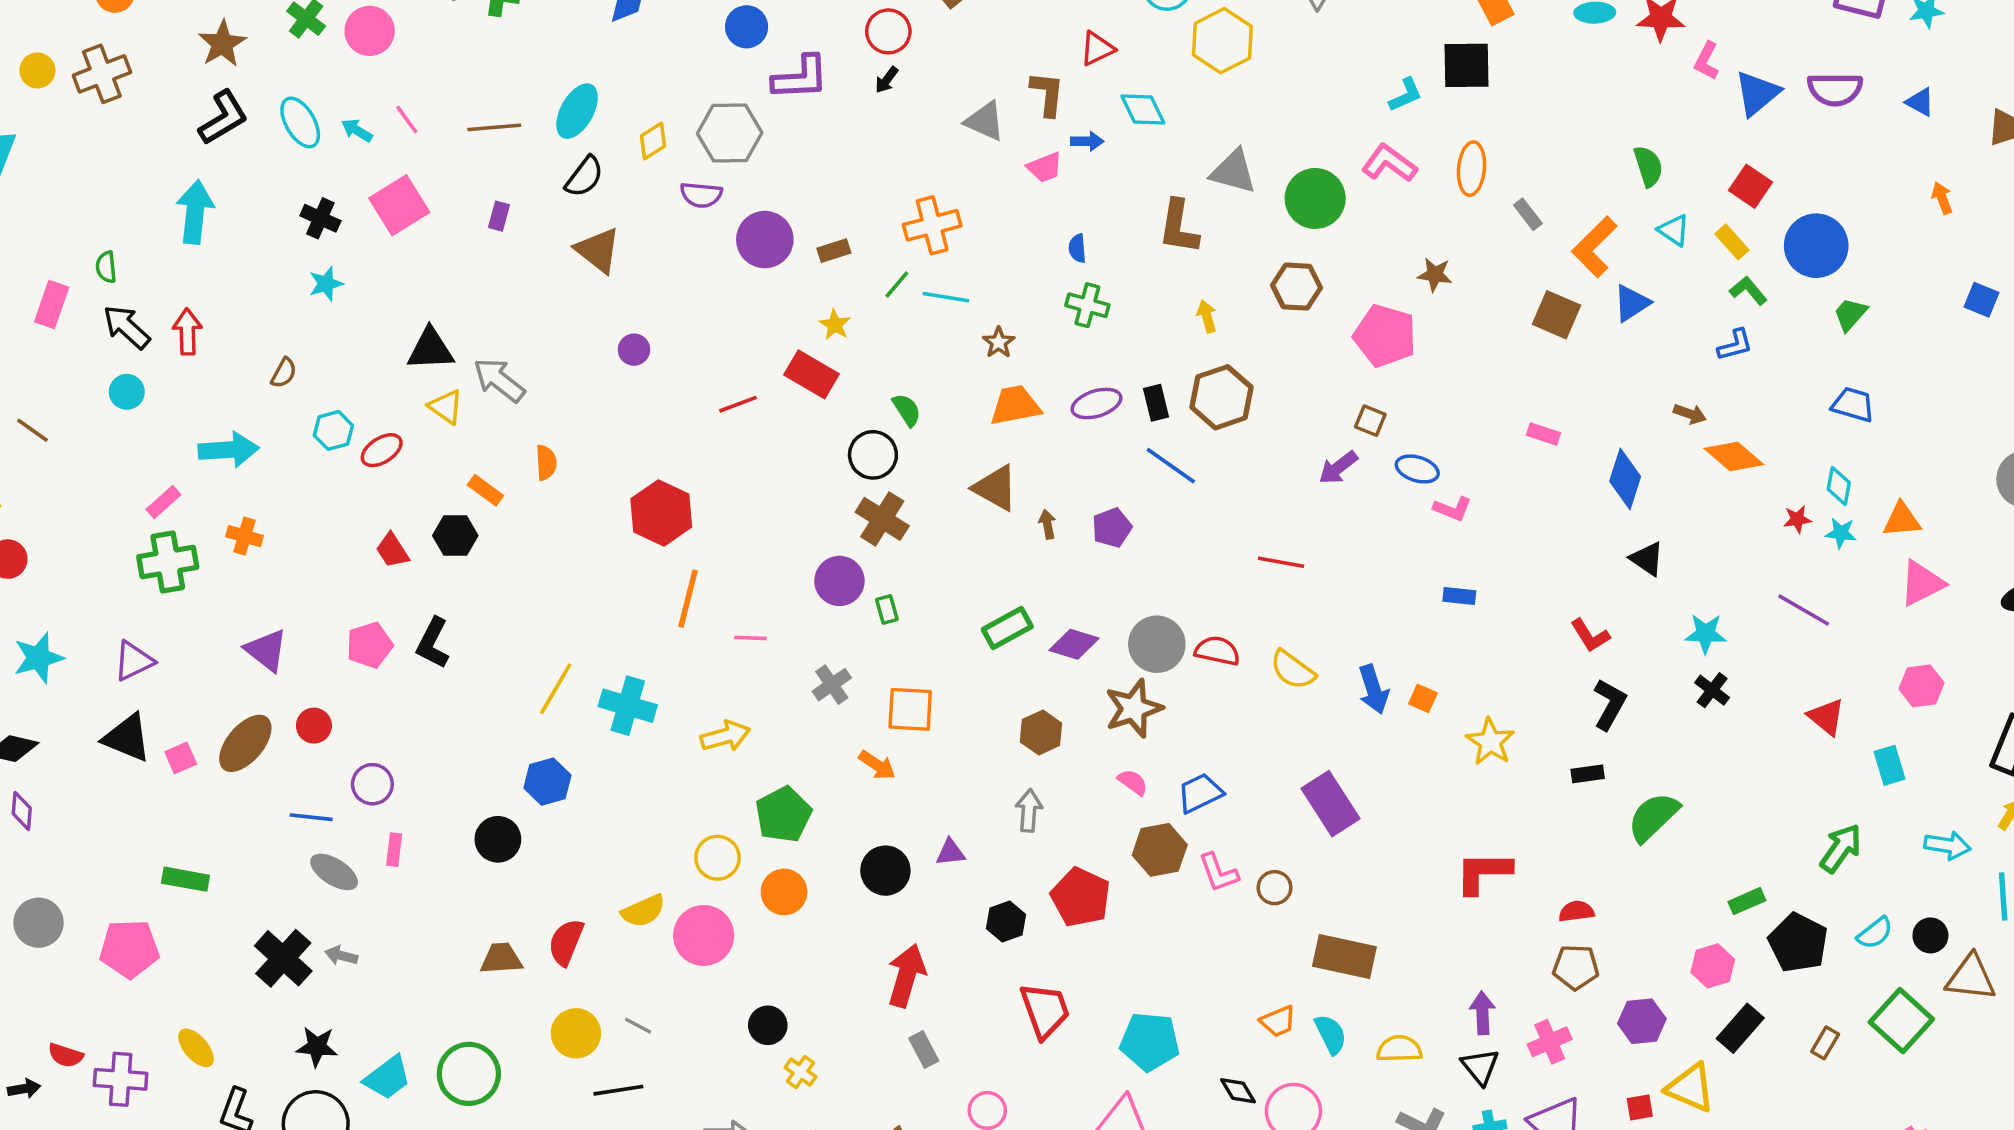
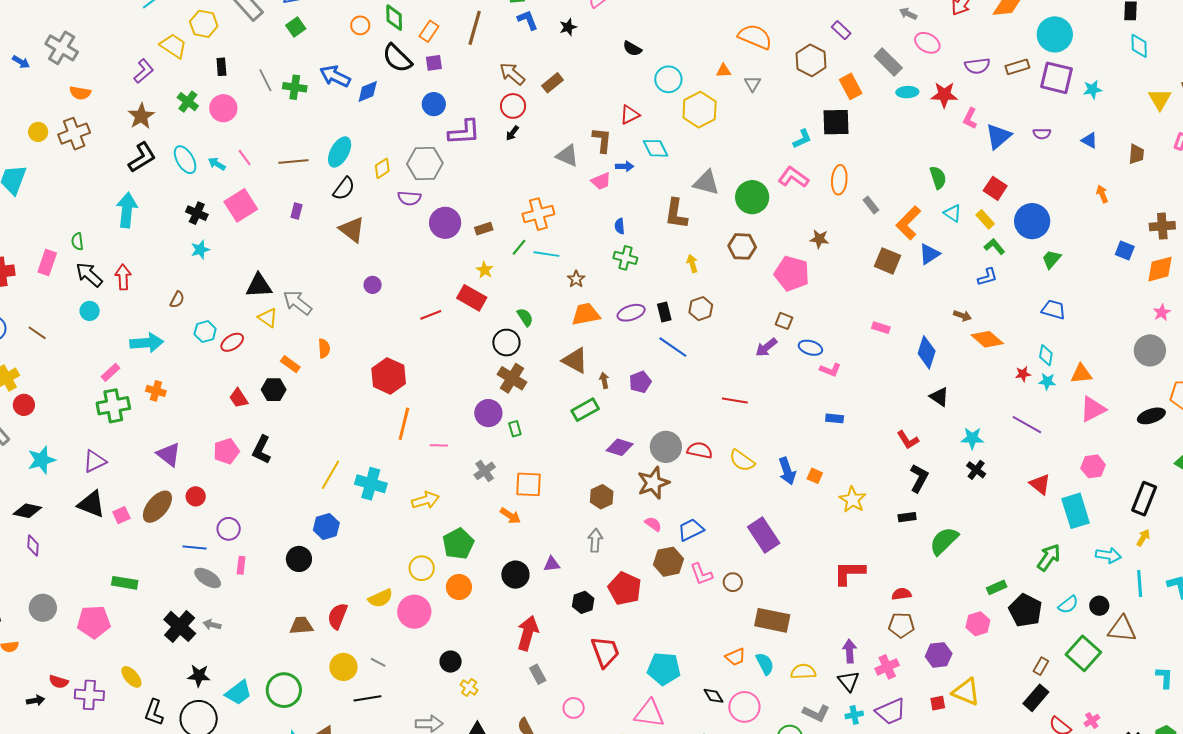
purple semicircle: (1835, 89) -> (1042, 134), size x0.6
brown hexagon: (1221, 397) -> (701, 309), size x0.7
green rectangle: (1007, 628) -> (585, 410), moved
cyan rectangle: (1889, 765) -> (1076, 511), size x1.6
black rectangle: (1740, 1028) -> (1036, 698), moved

